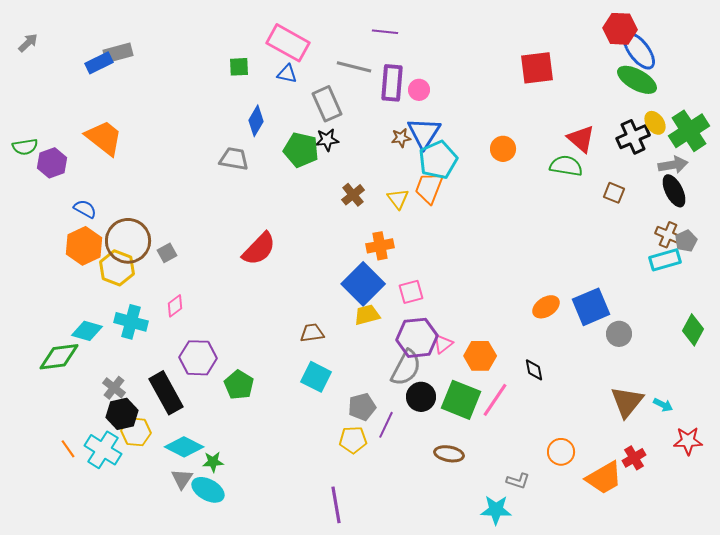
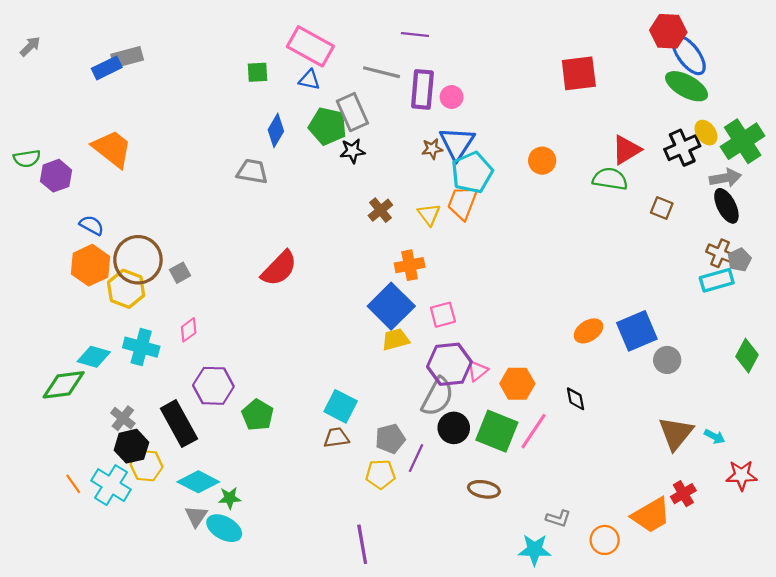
red triangle: (581, 139) -> (626, 150), turned 48
green pentagon: (301, 150) -> (328, 126), moved
brown trapezoid: (312, 333) -> (336, 438), moved
orange circle: (561, 452) -> (605, 540), moved

